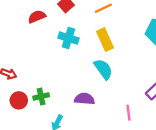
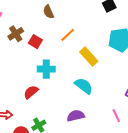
red semicircle: (37, 17) -> (31, 92), moved
yellow rectangle: (105, 40) -> (89, 57), moved

